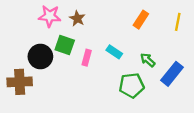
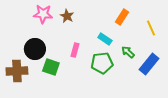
yellow line: (178, 22) -> (151, 28), moved, turned -35
green square: (65, 45) -> (51, 67), moved
cyan rectangle: (114, 52) -> (105, 39), moved
green pentagon: (132, 85) -> (102, 63), moved

